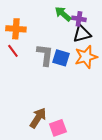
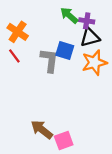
orange cross: (16, 29) -> (18, 32), turned 30
blue square: (61, 58) -> (65, 50), moved
brown arrow: (38, 118) -> (42, 129), turned -85

